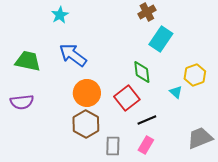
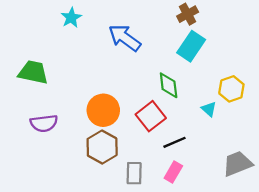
brown cross: (147, 12) -> (188, 14), moved
blue arrow: (73, 55) -> (125, 38), moved
purple semicircle: (22, 102) -> (44, 123), moved

